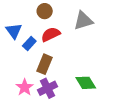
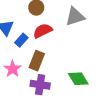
pink star: (25, 87) -> (13, 69), moved
purple cross: (47, 88) -> (40, 85), turned 36

